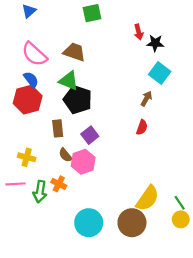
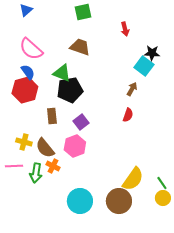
black star: (155, 43) -> (152, 53), moved
brown trapezoid: (74, 52) -> (80, 47), moved
black pentagon: (78, 100) -> (70, 90), turned -30
brown semicircle: (65, 155) -> (45, 148), moved, size x1.5

